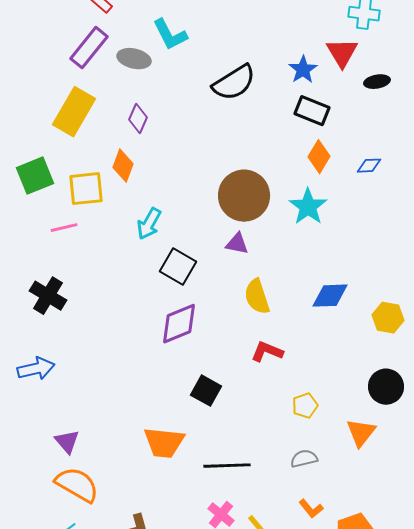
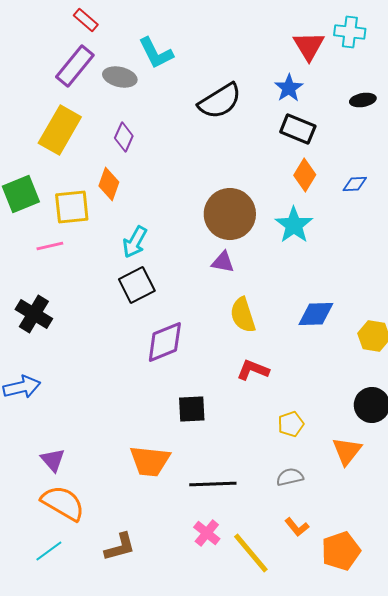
red triangle: (342, 53) -> (309, 46), moved
black square: (178, 267) -> (137, 285), moved, turned 33
black square: (206, 391) -> (192, 409), turned -32

